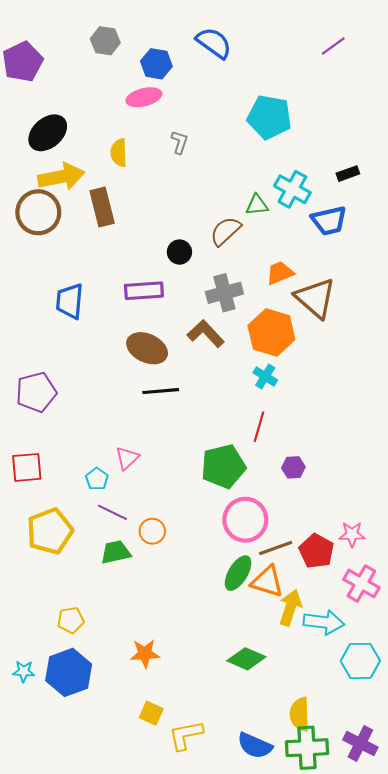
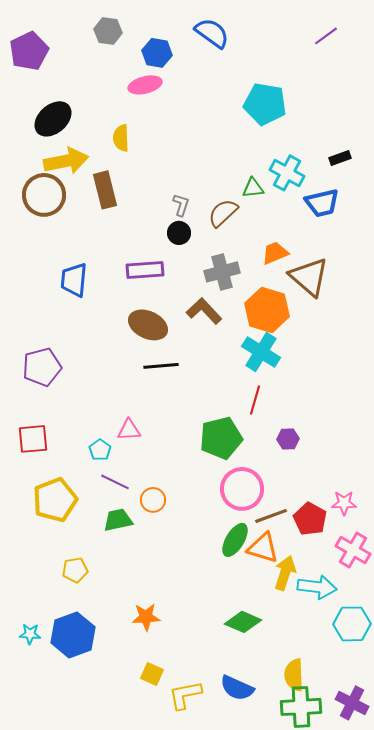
gray L-shape: (179, 142) -> (181, 205), moved
cyan cross: (265, 376) -> (261, 352), size x1.6
pink triangle: (127, 458) -> (129, 430), turned 40
yellow pentagon: (71, 620) -> (75, 570), moved
blue semicircle: (255, 746) -> (237, 688), moved

